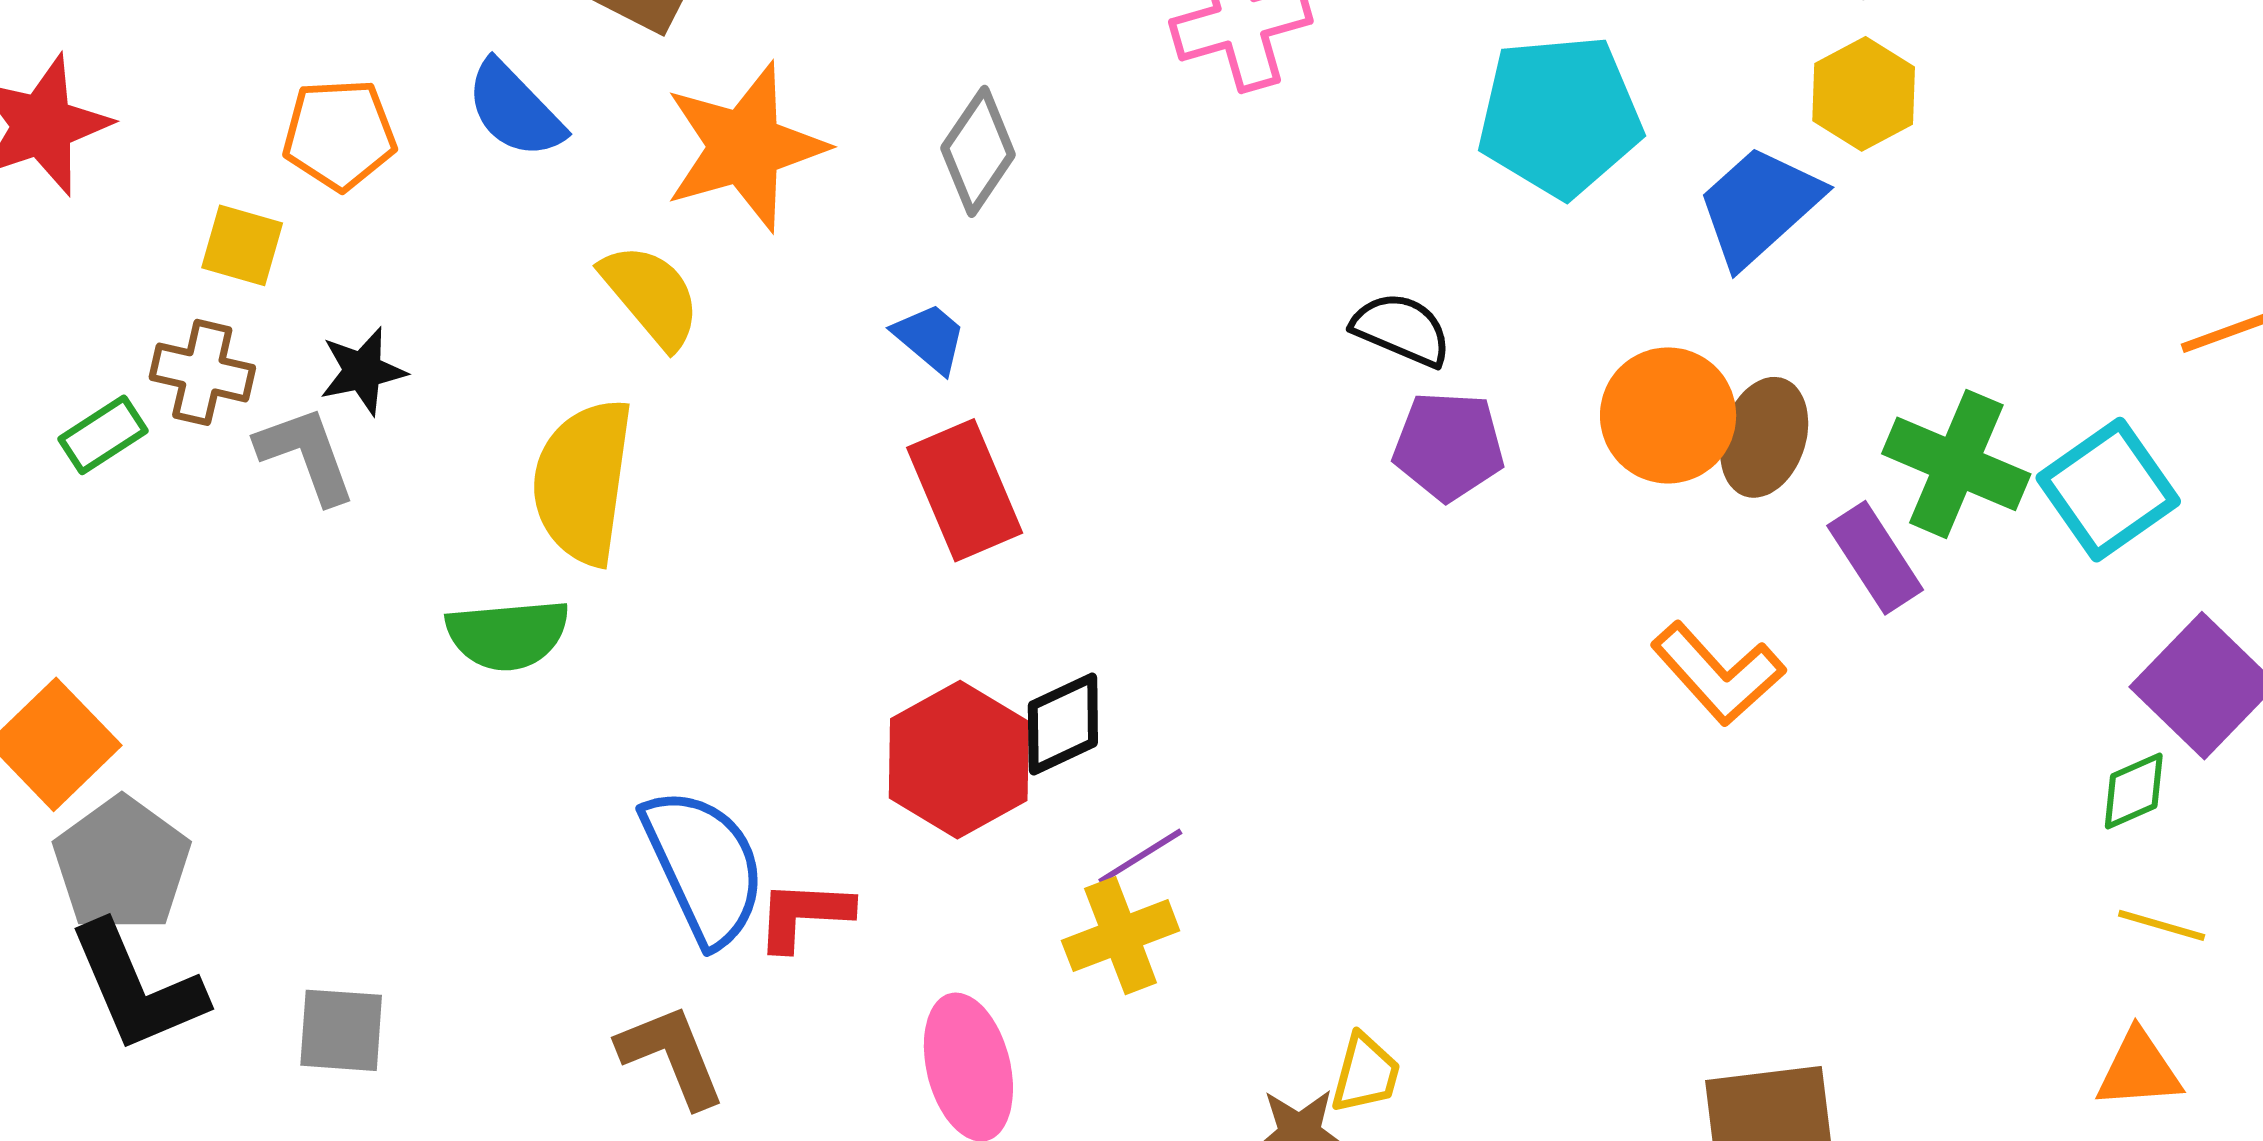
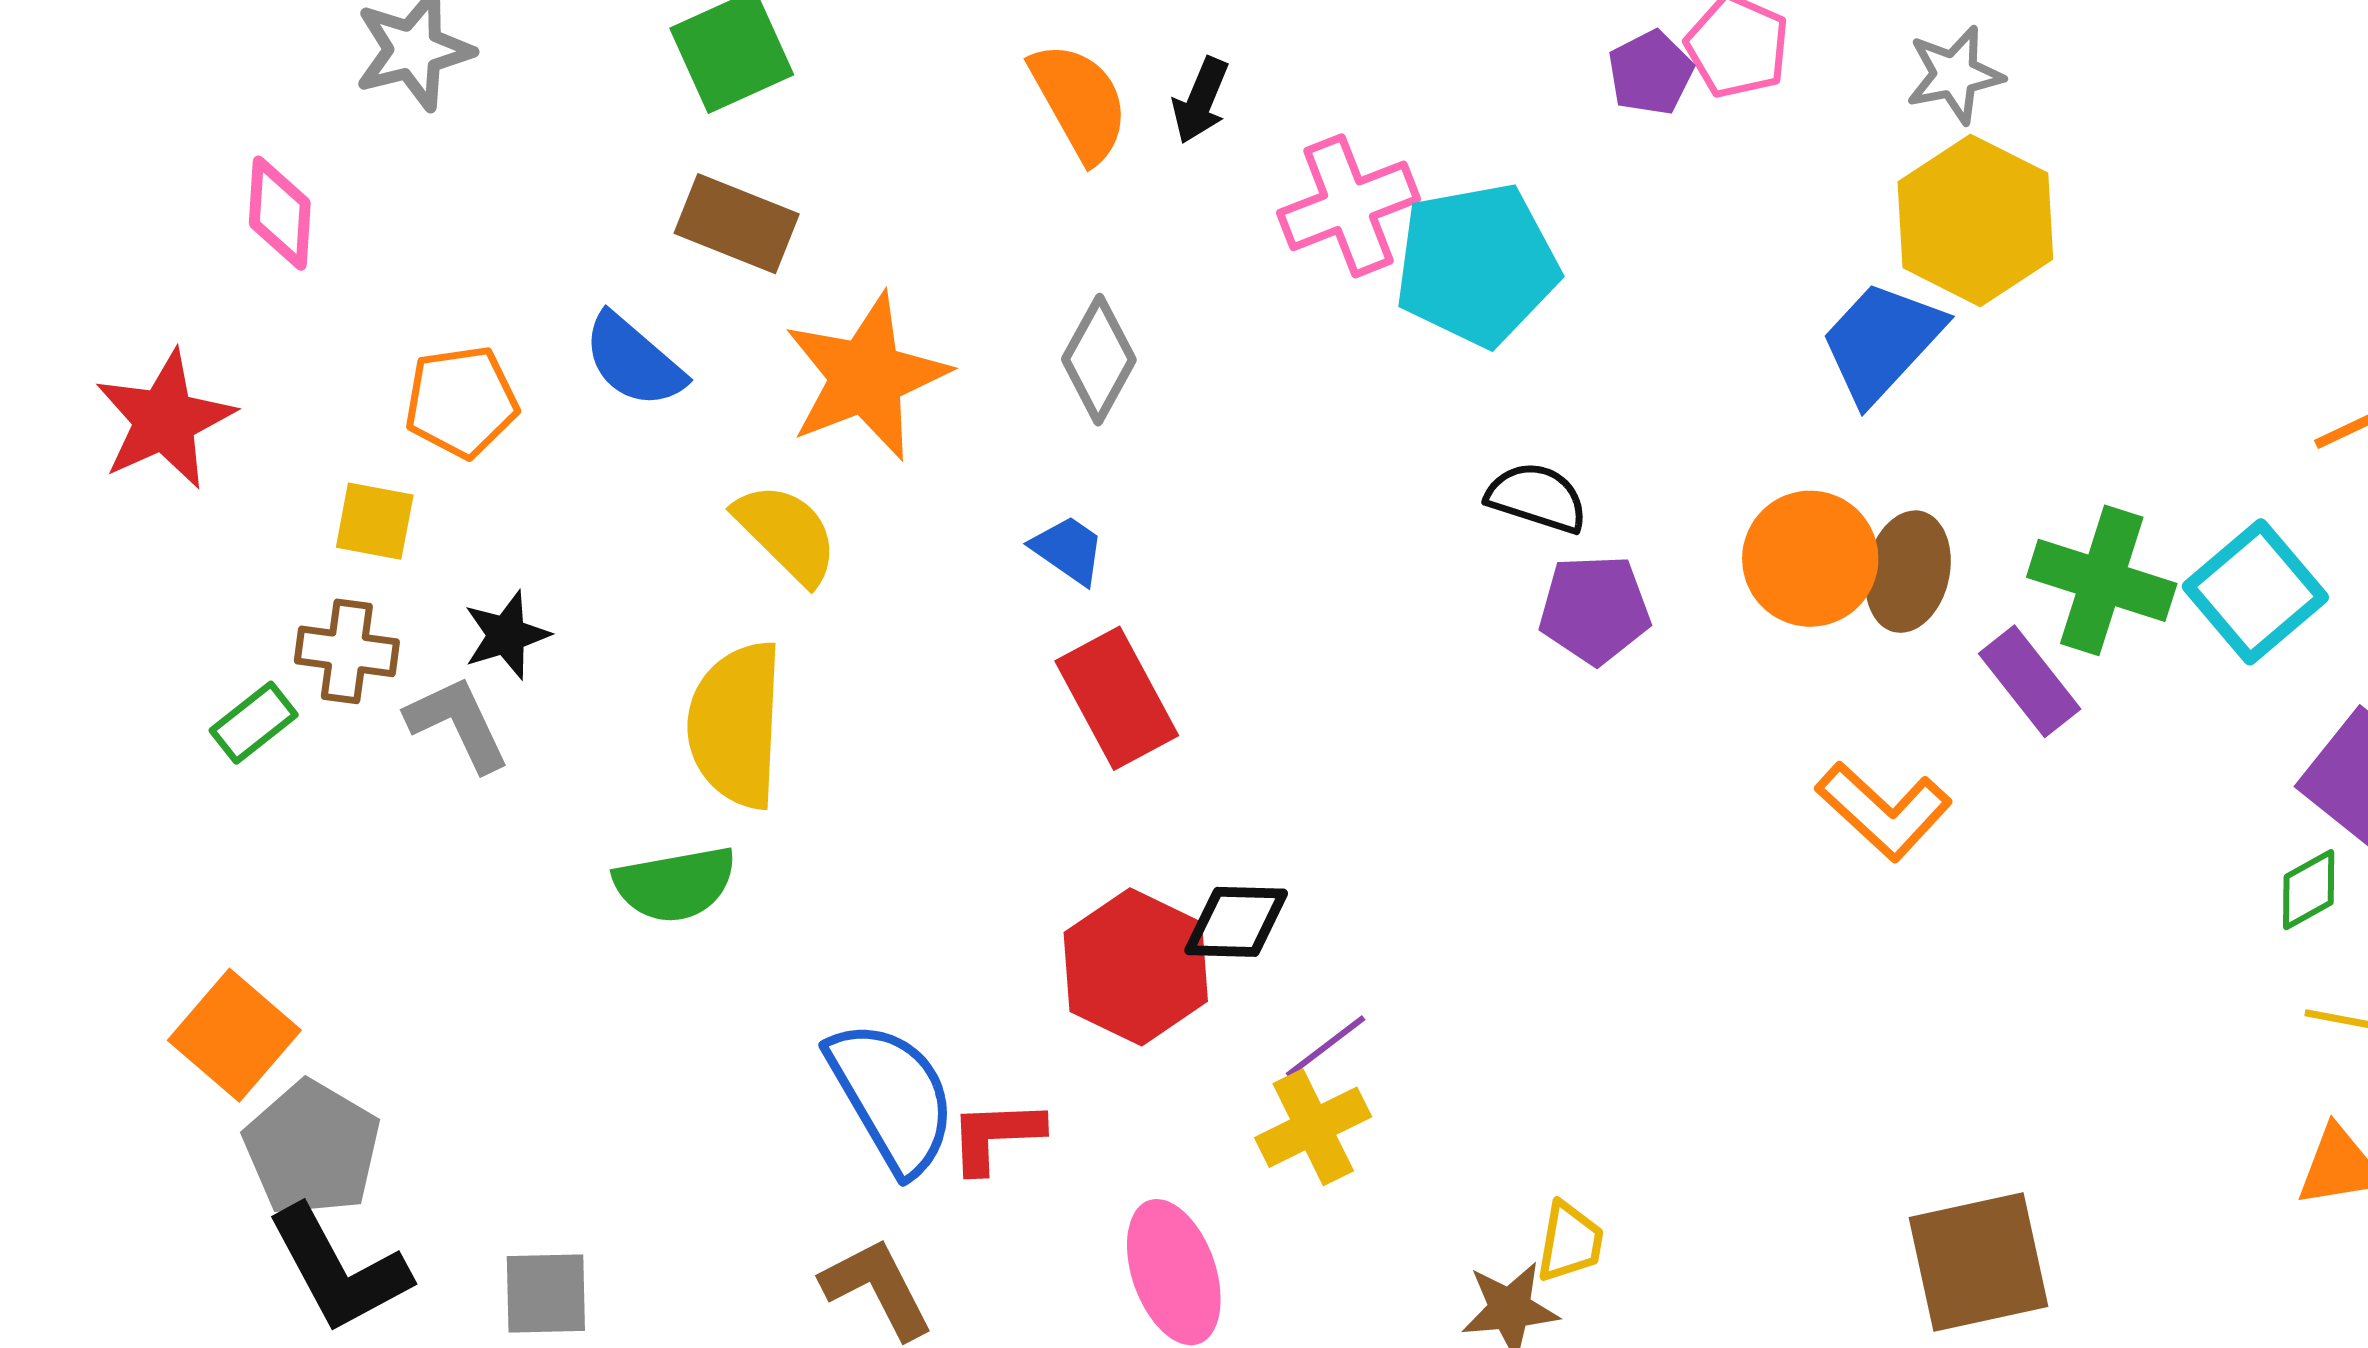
yellow hexagon: (1864, 94) -> (1975, 220), size x1.5
cyan pentagon: (1560, 116) -> (1477, 265), moved
black diamond: (1063, 724) -> (1236, 922), turned 32

